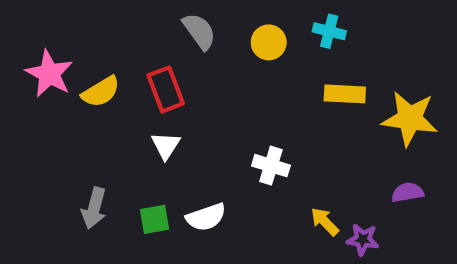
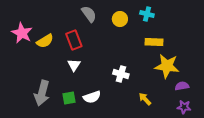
yellow star: (410, 119) -> (167, 66), moved
gray arrow: (94, 208) -> (42, 93), size x1.4
purple star: (363, 239) -> (184, 107), moved

